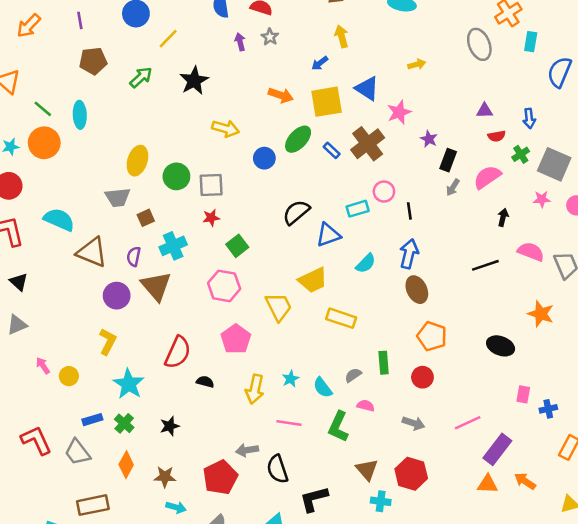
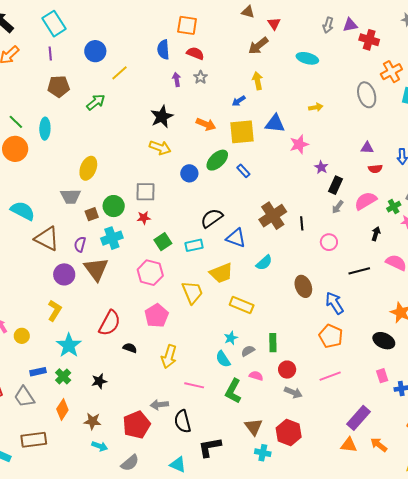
black star: (194, 81) -> (162, 117), moved
blue triangle: (367, 88) -> (275, 124), turned -30
brown cross: (368, 144) -> (273, 216), moved
green cross: (521, 154) -> (394, 207), moved
green circle: (176, 176) -> (114, 206), moved
pink circle: (384, 192) -> (329, 242), moved
cyan rectangle: (358, 209) -> (194, 245), moved
blue triangle: (328, 235) -> (236, 238), turned 35
blue arrow: (409, 254) -> (334, 303), moved, turned -50
orange pentagon: (432, 336) -> (331, 336), moved
black ellipse: (501, 346) -> (384, 341), moved
red circle: (422, 377) -> (287, 370), moved
cyan star: (291, 379) -> (231, 338), moved
pink rectangle: (523, 394) -> (382, 376), turned -32
pink line: (468, 423) -> (330, 376), moved

